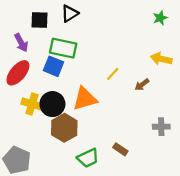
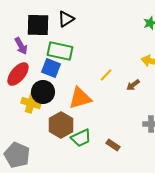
black square: (39, 20) -> (38, 25), size x1.4
black circle: (52, 104) -> (43, 92), moved
green trapezoid: (88, 158) -> (81, 138), moved

